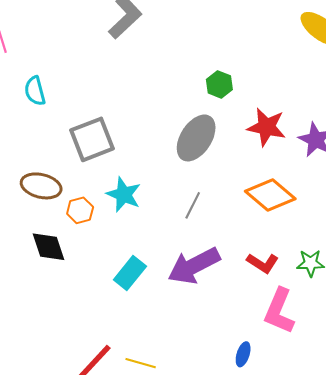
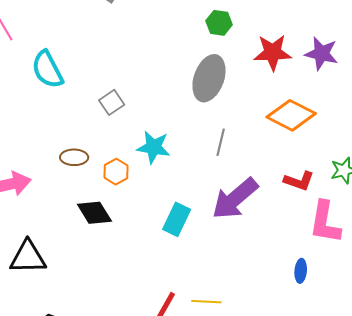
cyan semicircle: (35, 91) -> (47, 69), size x1.4
gray square: (92, 139) -> (112, 102), size x0.6
brown ellipse: (41, 186) -> (74, 157), size x0.7

